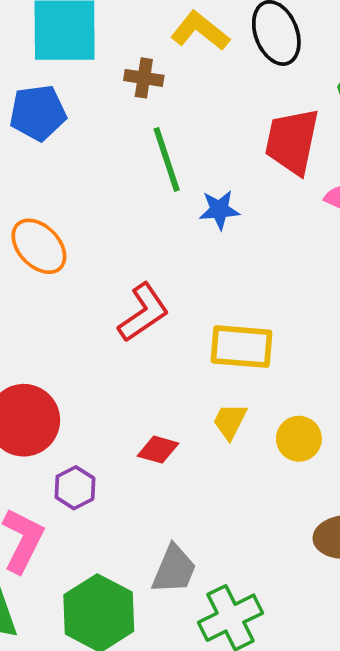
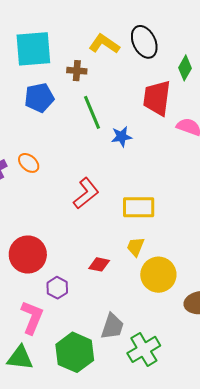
blue pentagon: (38, 113) -> (39, 98), moved
orange ellipse: (39, 246) -> (29, 163), size x0.7
yellow circle: (299, 439) -> (158, 275), moved, size x1.5

